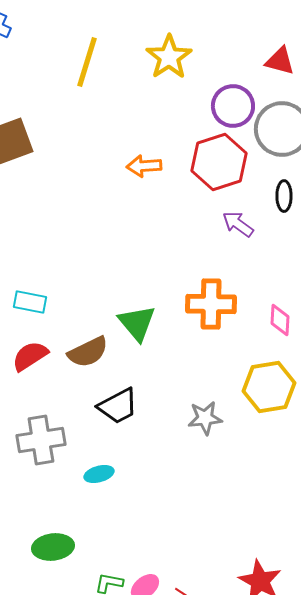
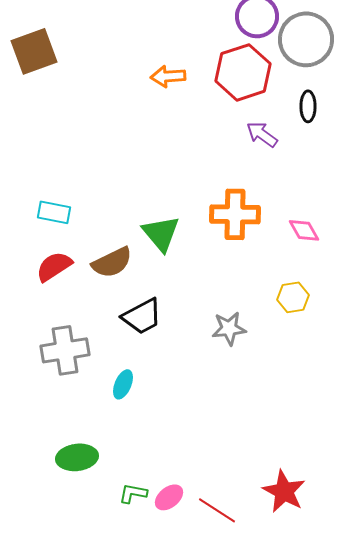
pink diamond: (280, 320) -> (304, 230), turned -32
yellow hexagon: (269, 387) -> (293, 297), size x0.6
cyan ellipse: (99, 474) -> (123, 384), turned -52

